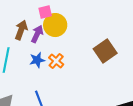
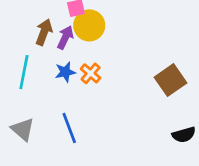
brown square: (105, 51) -> (170, 80), moved

